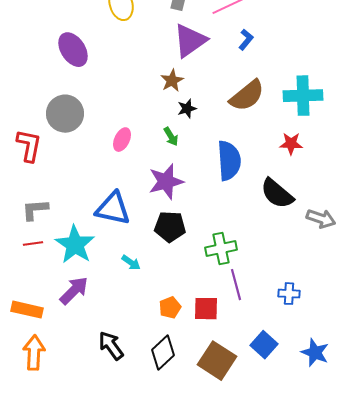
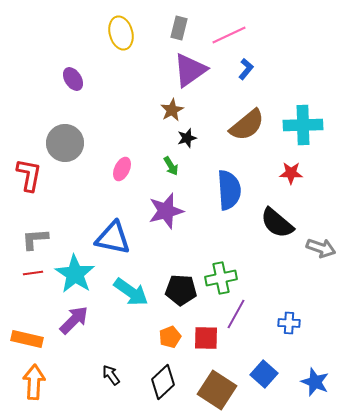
purple ellipse: (73, 50) -> (73, 79), size x0.7
black pentagon: (170, 227) -> (181, 290), moved
cyan arrow: (131, 263) -> (131, 292), size x1.8
purple line: (236, 285) -> (236, 314), turned 44
black arrow: (111, 346) -> (111, 375), size x0.7

